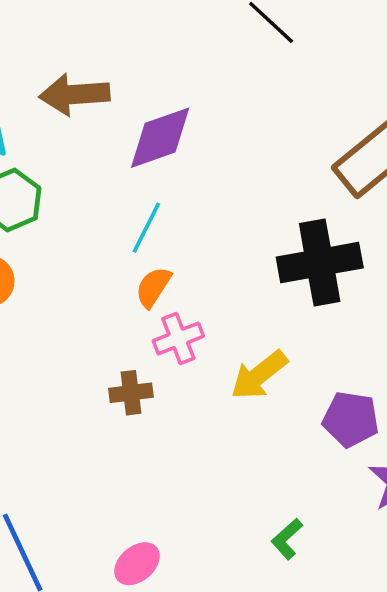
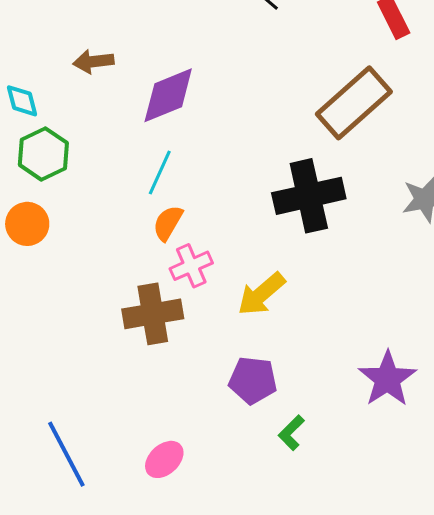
brown arrow: (74, 94) -> (93, 62), size x0.7
brown cross: (131, 393) -> (153, 314), size x1.6
purple pentagon: (351, 419) -> (253, 380), moved

